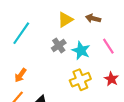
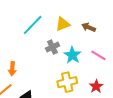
cyan line: (21, 33) -> (33, 25), moved
pink line: (108, 46) -> (98, 55), turned -35
orange arrow: (20, 75) -> (12, 69), turned -40

